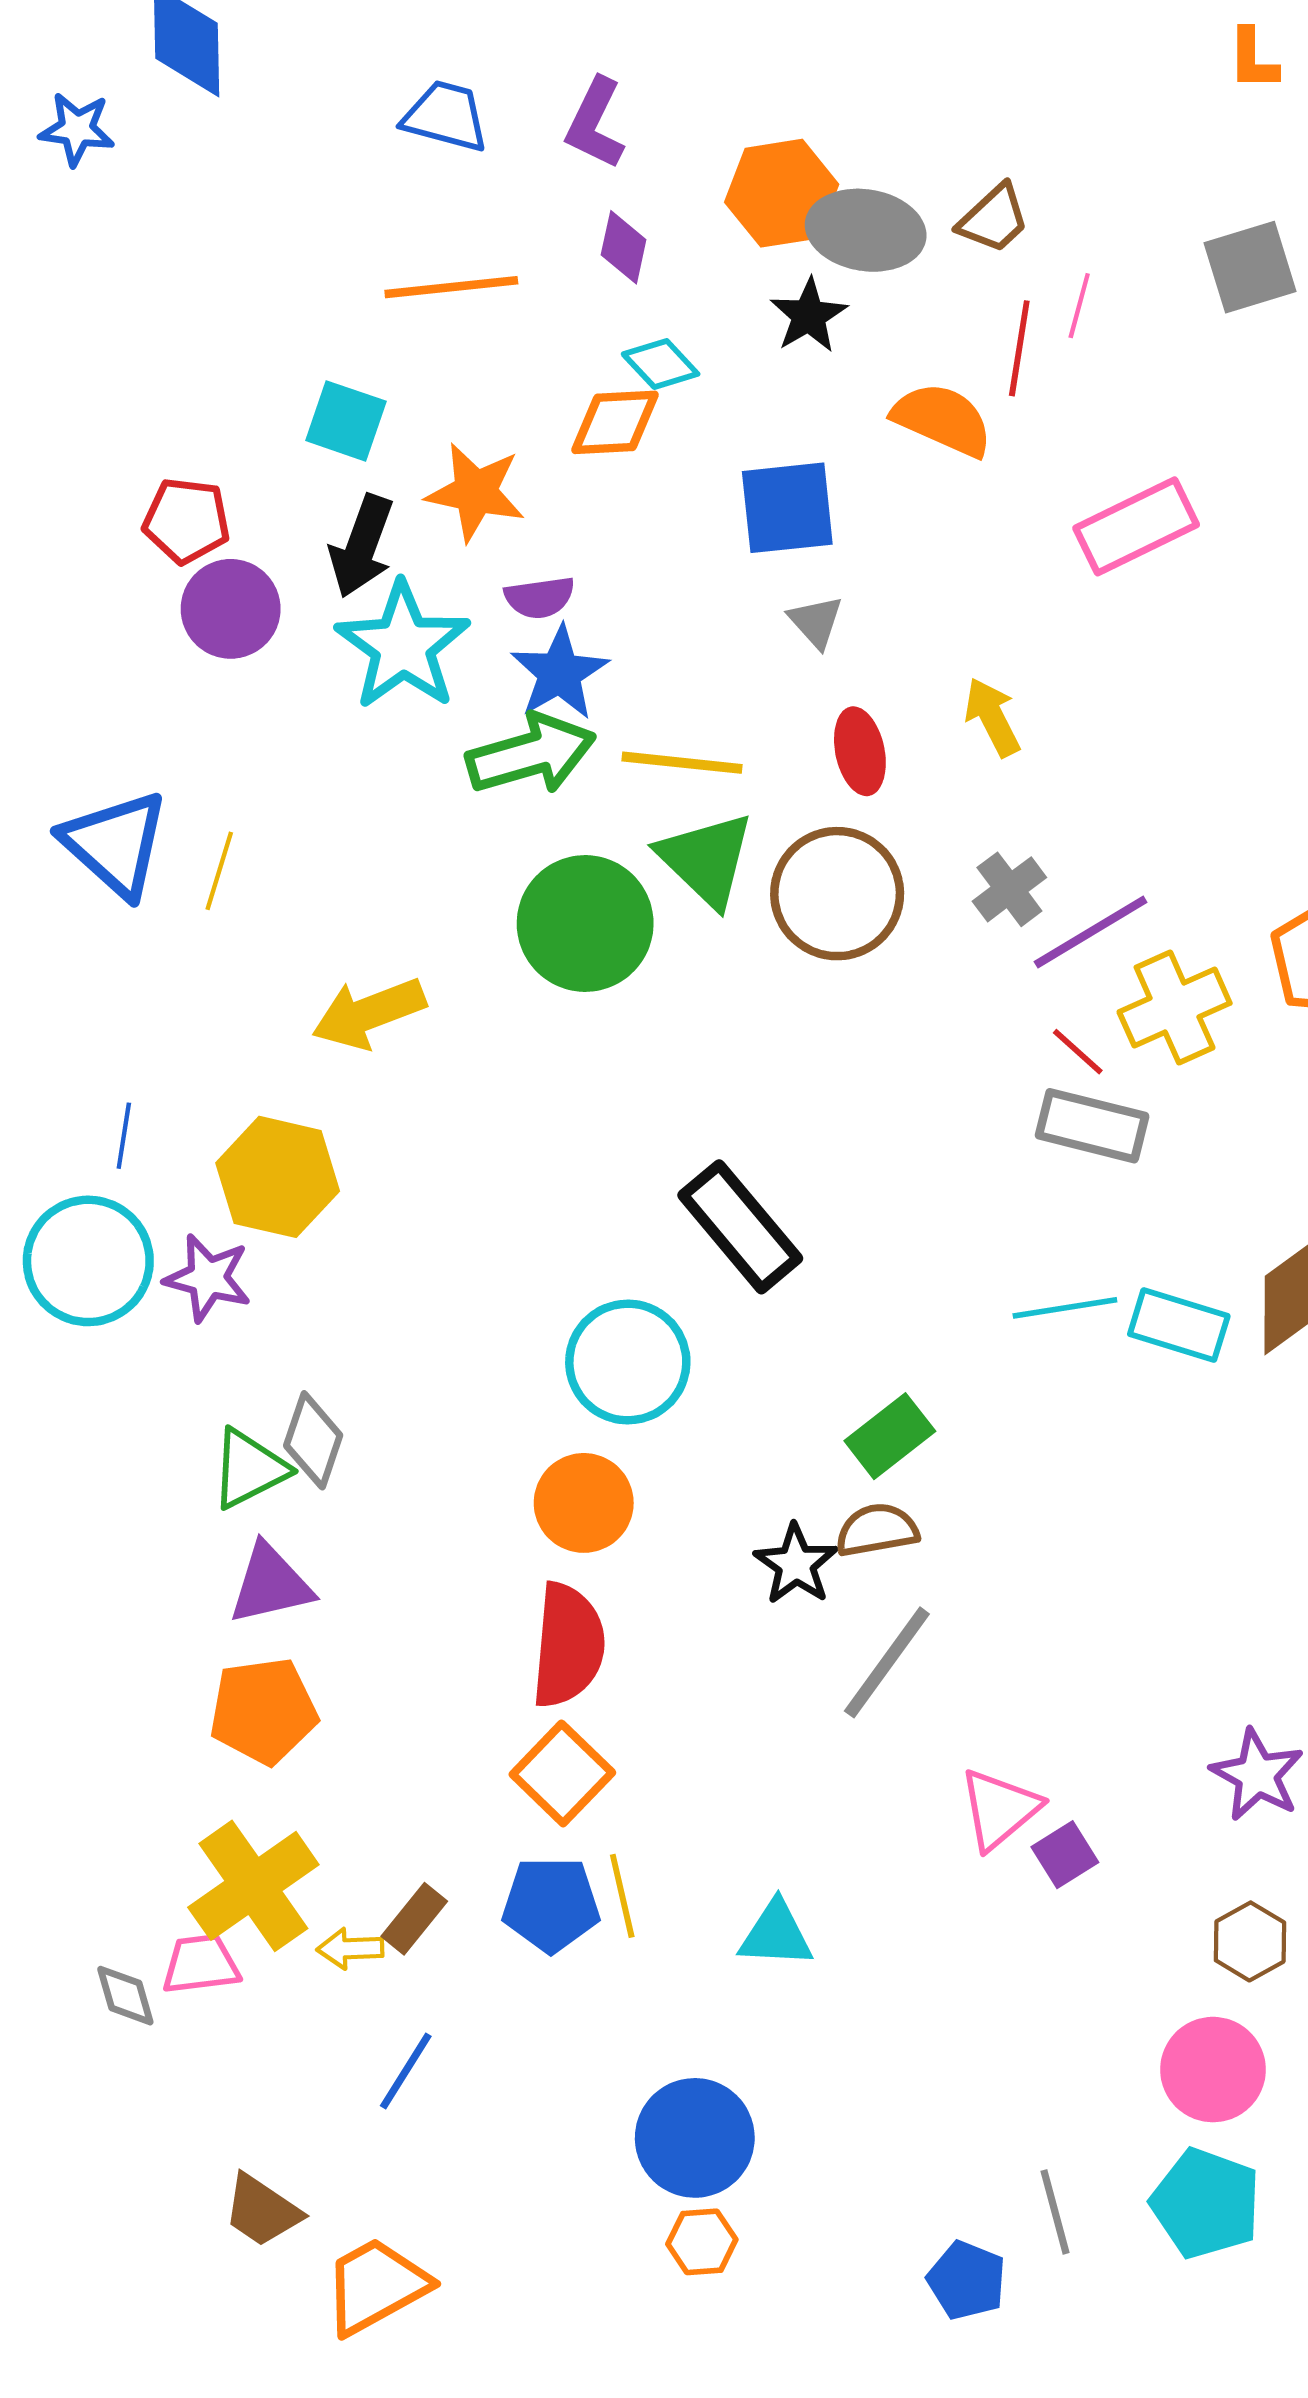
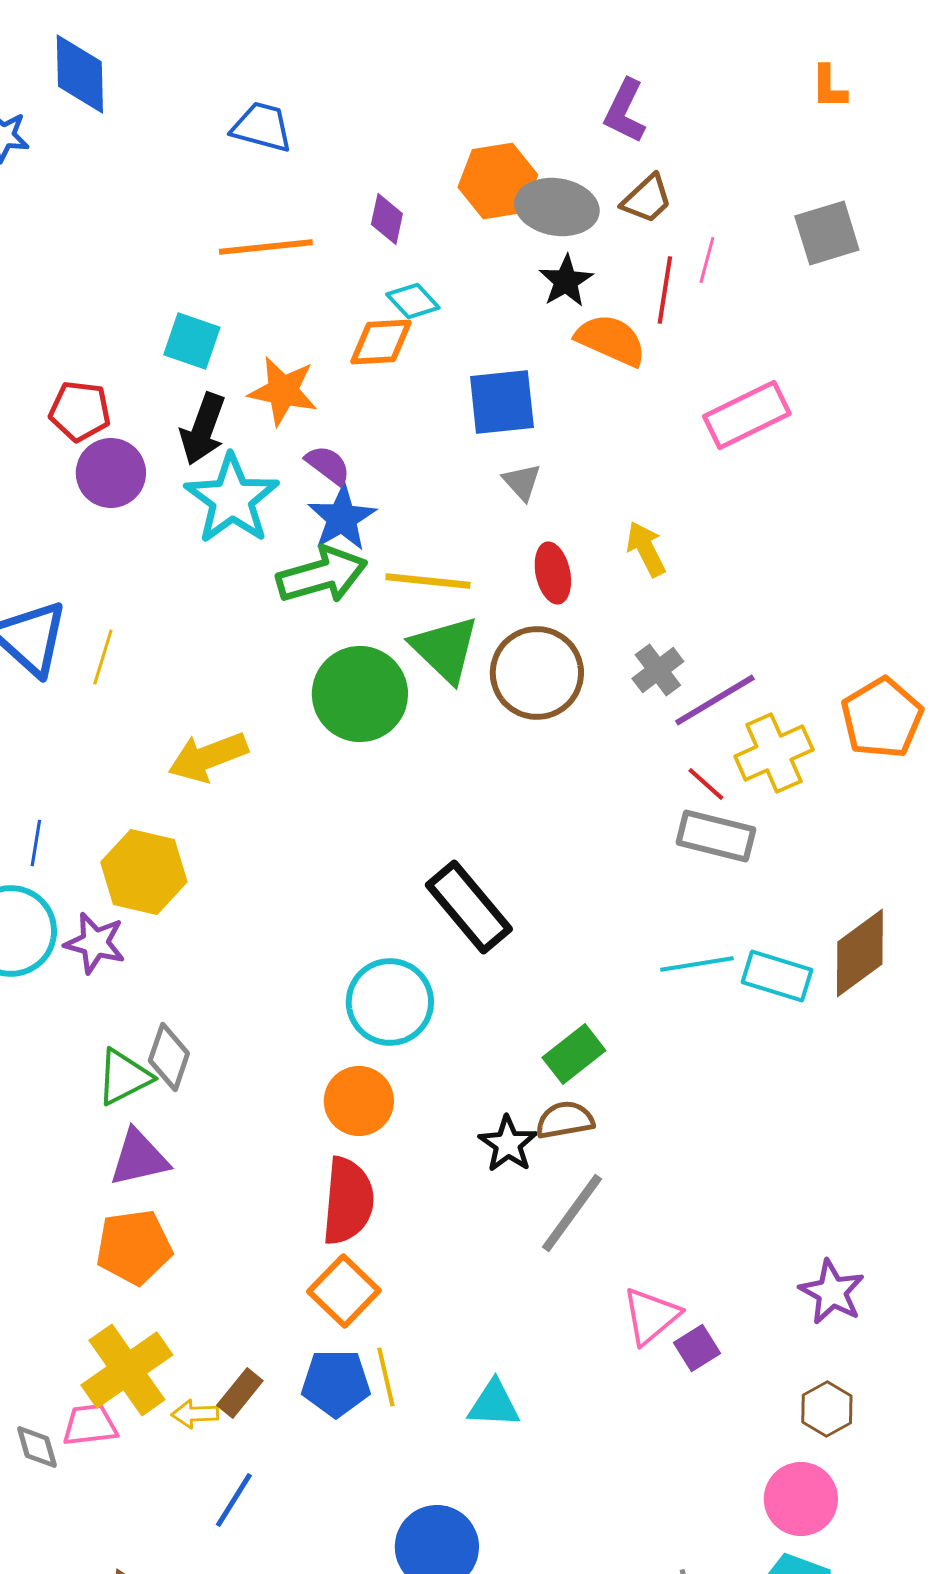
purple L-shape: (595, 123) -> (625, 111), moved
black star: (809, 316) -> (566, 281), moved
purple semicircle: (540, 597) -> (328, 465), turned -135

